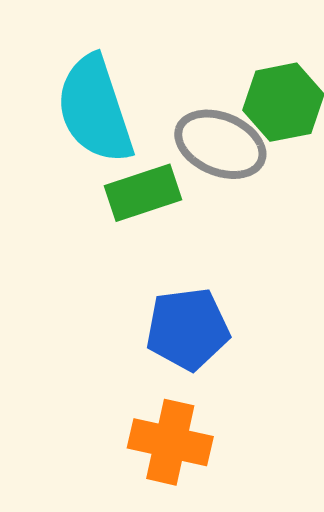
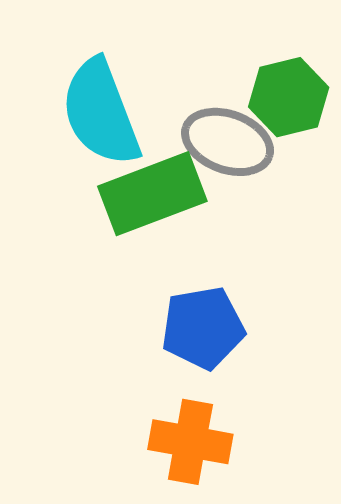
green rectangle: (143, 193) -> (152, 194), size x1.4

